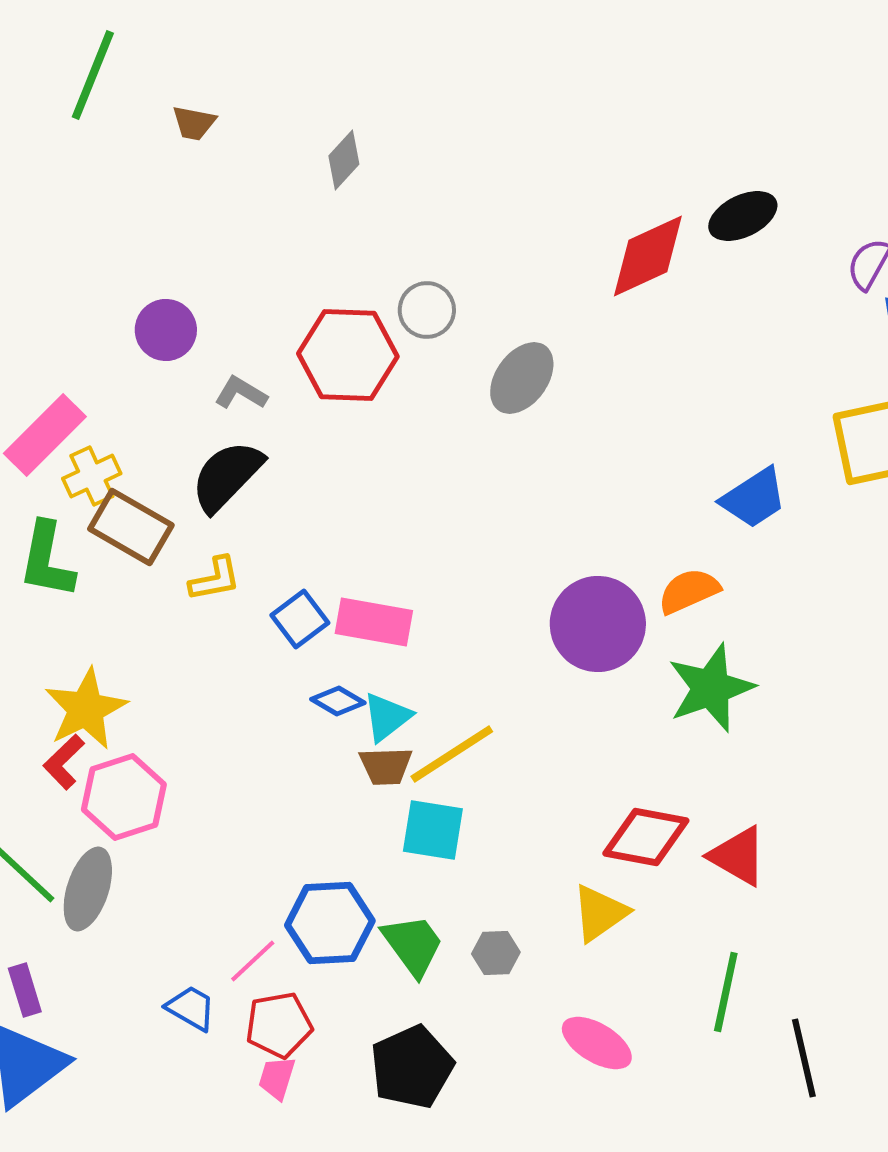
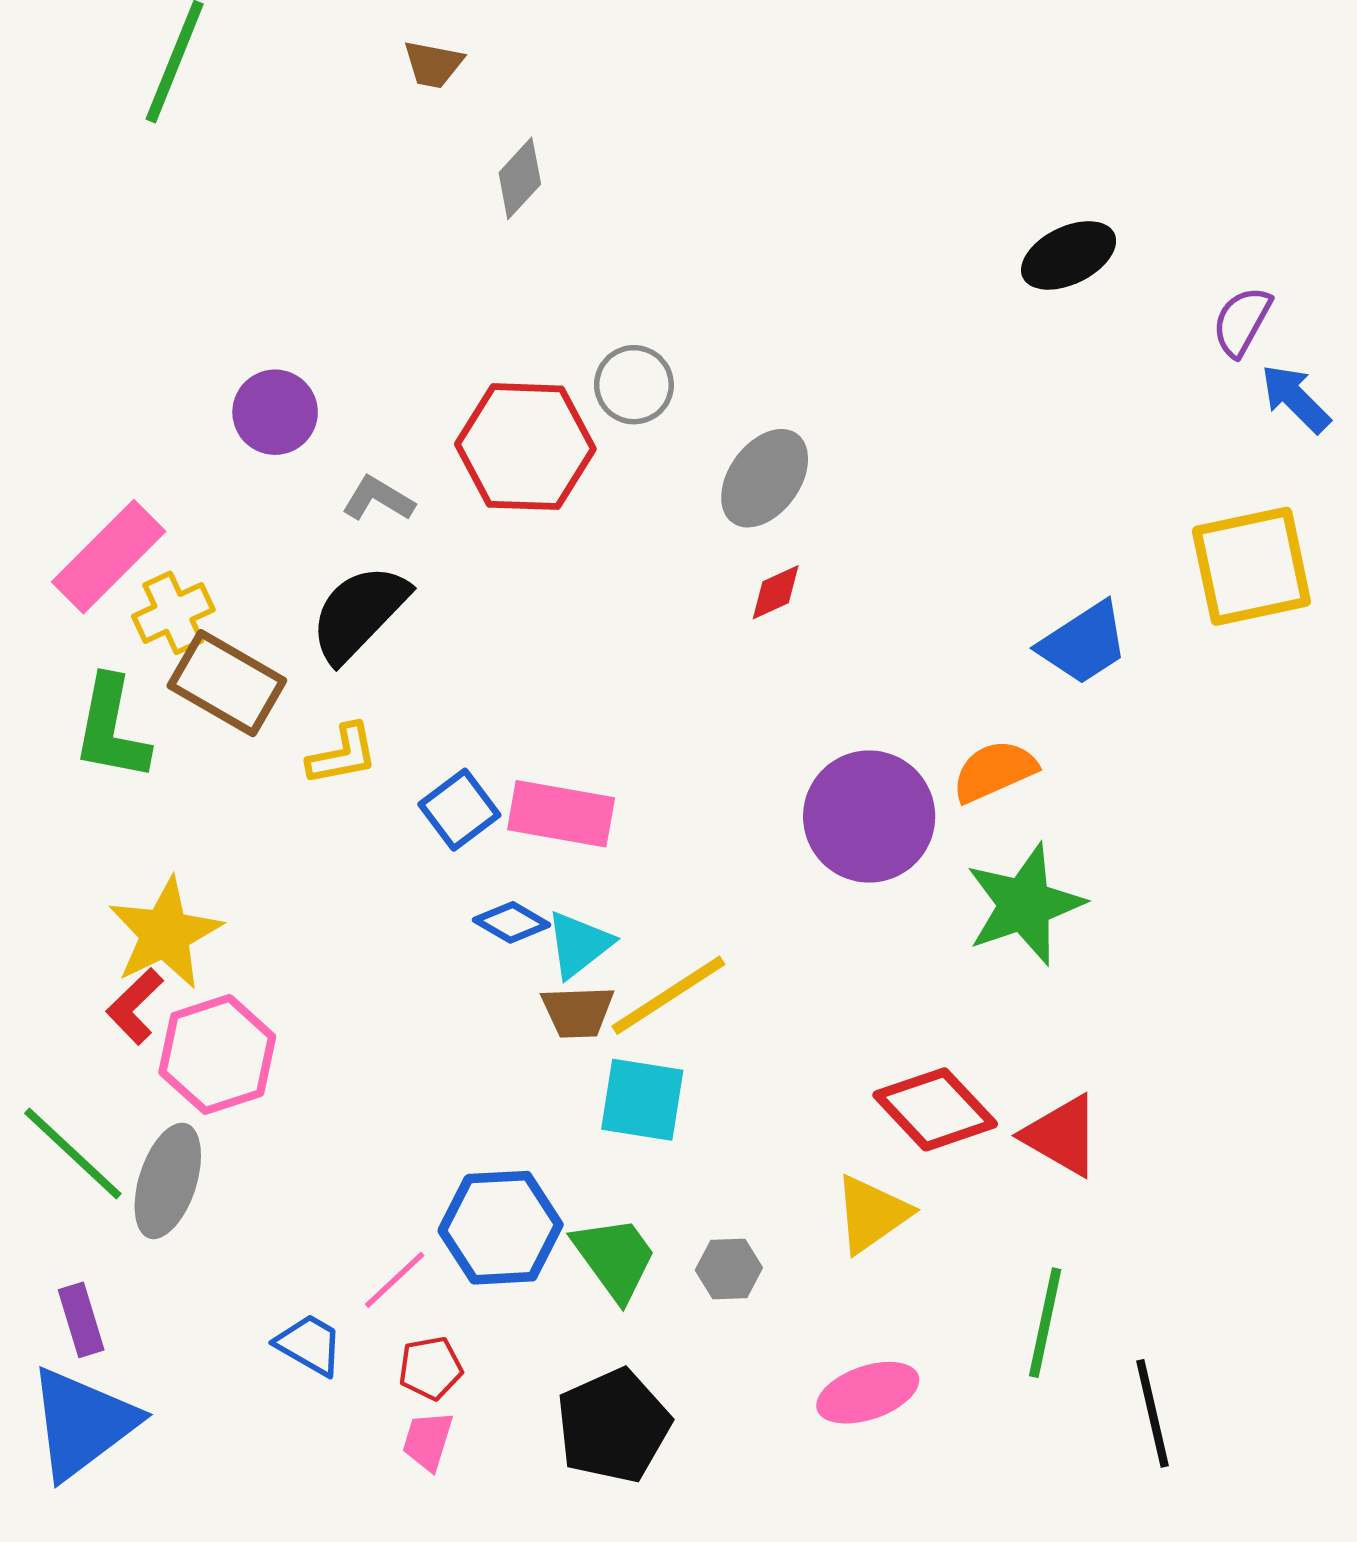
brown trapezoid: (194, 123) -> (433, 64), moved
red diamond: (648, 256) -> (776, 592), moved, size x0.5
red diamond: (646, 837) -> (935, 1109), turned 36
red pentagon: (279, 1025) -> (430, 1368), size x0.7
pink ellipse: (597, 1043) -> (868, 1393), turned -50

